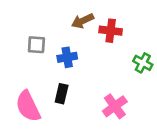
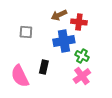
blue cross: (67, 57) -> (64, 41), moved, size x1.5
green cross: (143, 63) -> (82, 56), moved

